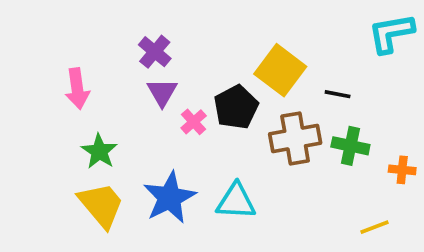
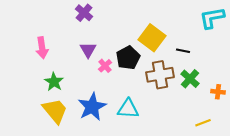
purple cross: (155, 52) -> (84, 13), moved
green cross: (350, 146) -> (190, 79), turned 30

